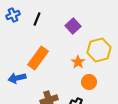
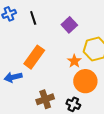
black line: (37, 19) -> (33, 18), turned -40
orange circle: (89, 82) -> (85, 81), size x1.5

